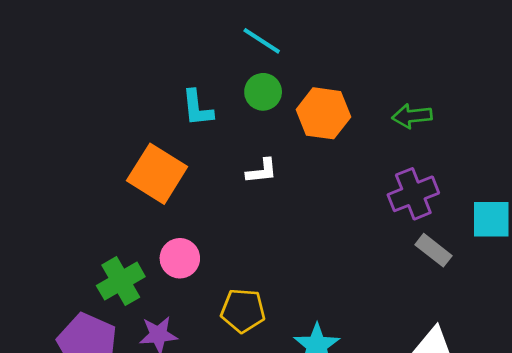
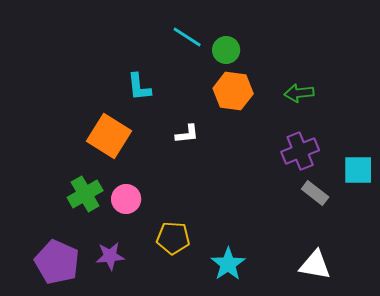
green circle: (263, 92) -> (226, 50), moved
green cross: (121, 281) -> (85, 194), moved

